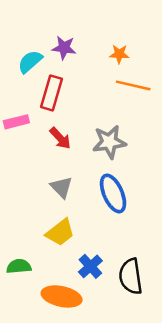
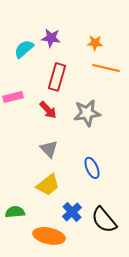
red rectangle: (51, 93) -> (57, 77), moved
blue ellipse: (113, 193) -> (92, 168), moved, size x0.7
black semicircle: (131, 276) -> (104, 220), turned -32

